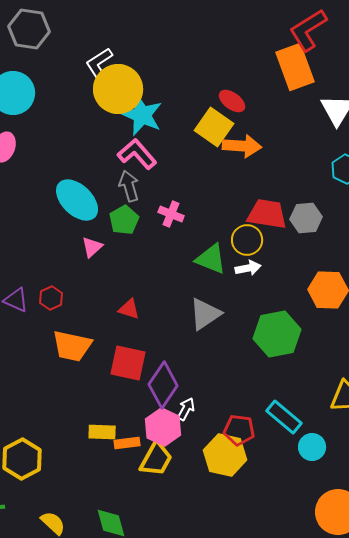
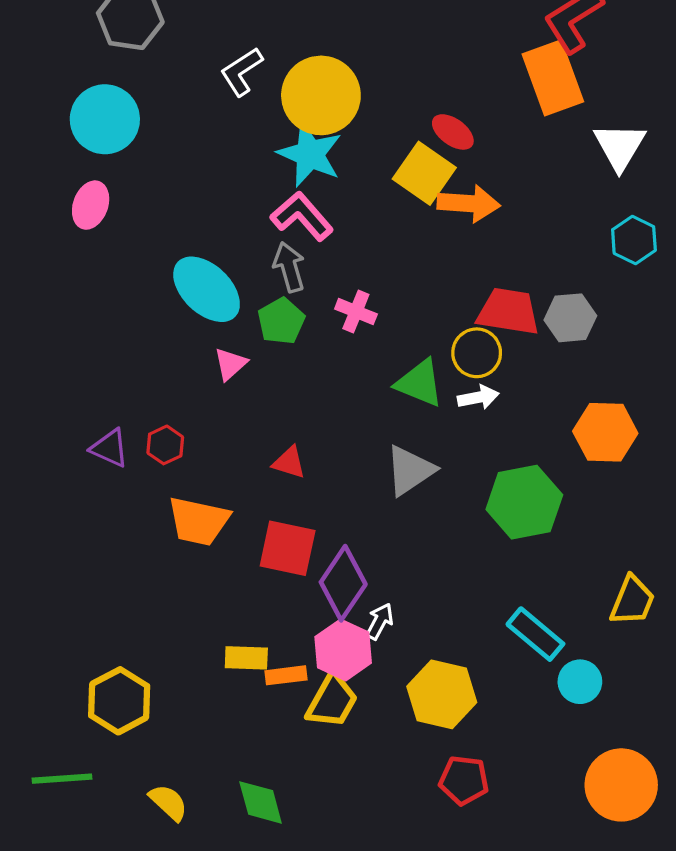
yellow circle: (118, 89) -> (321, 95), moved
red pentagon: (239, 430) -> (464, 780), moved

